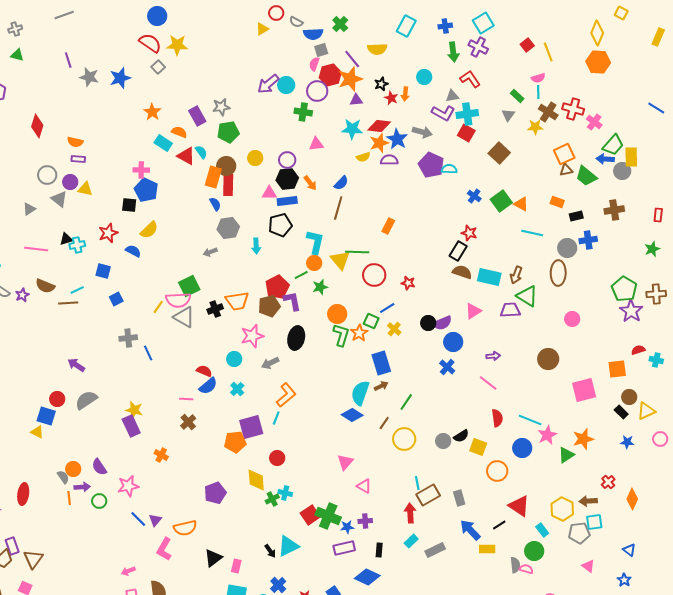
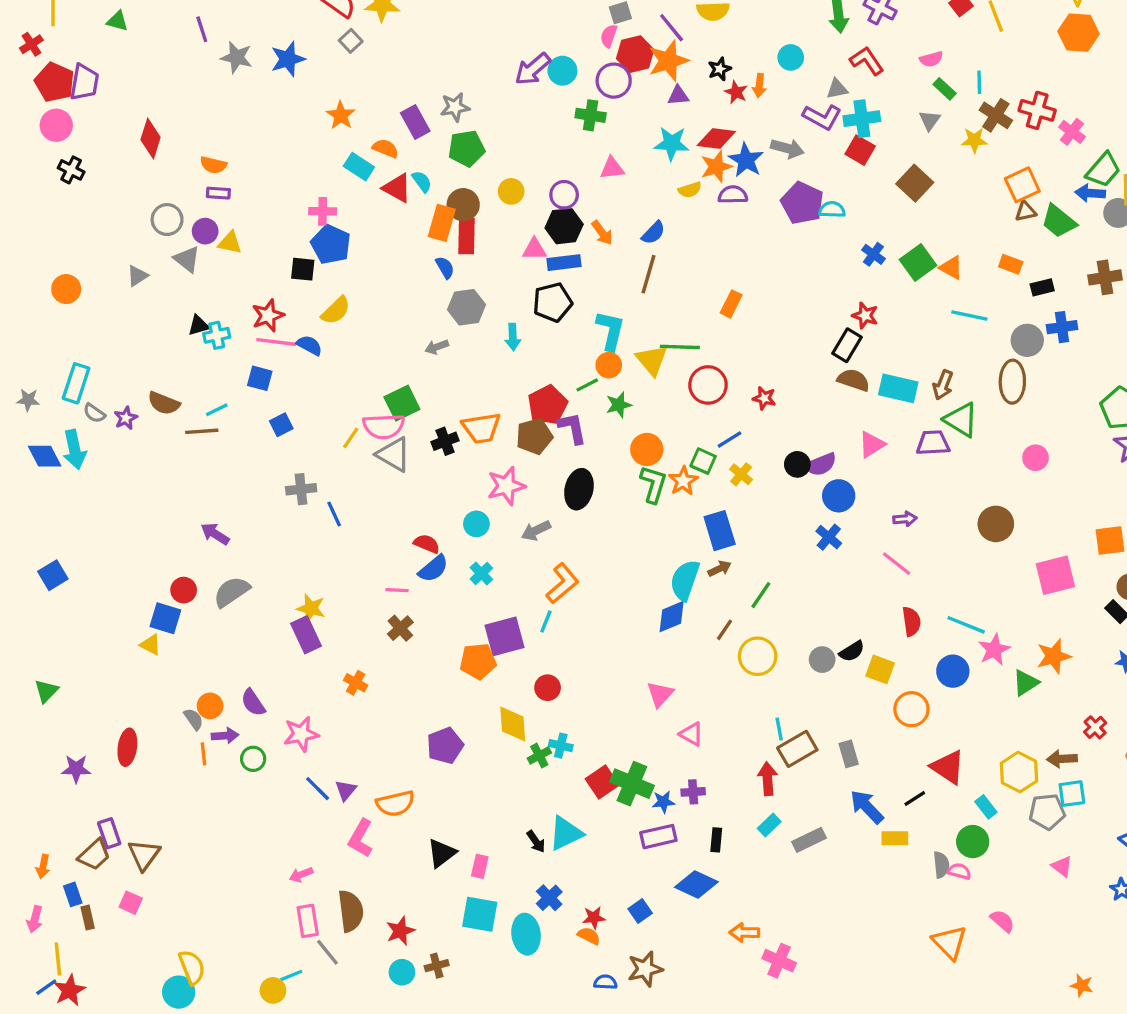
pink semicircle: (538, 78) -> (931, 59), moved
pink line: (36, 249) -> (276, 342), moved
blue diamond: (352, 415) -> (672, 617), turned -55

